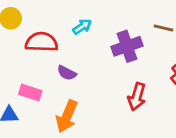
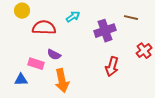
purple semicircle: (67, 73) -> (54, 55), moved
orange arrow: (67, 116) -> (62, 81), turned -35

